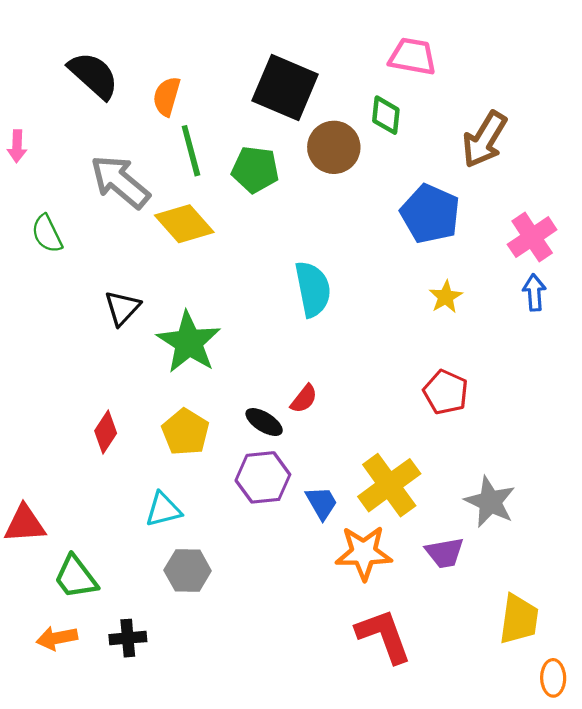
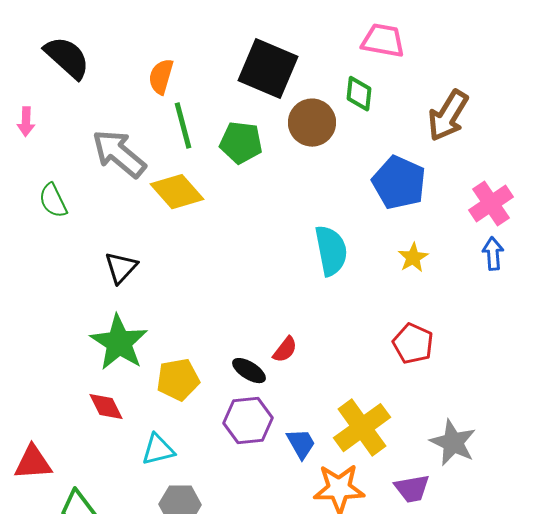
black semicircle: (93, 75) -> (67, 58), moved
cyan semicircle: (313, 289) -> (331, 251), moved
green star: (189, 342) -> (119, 343), moved
red diamond: (106, 432) -> (106, 407), moved, turned -60
yellow pentagon: (185, 432) -> (178, 380), turned 30

